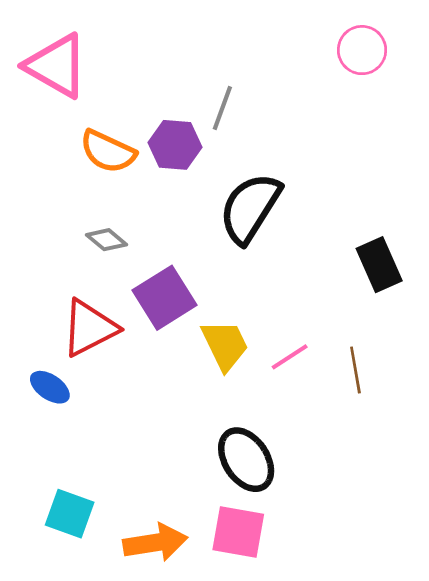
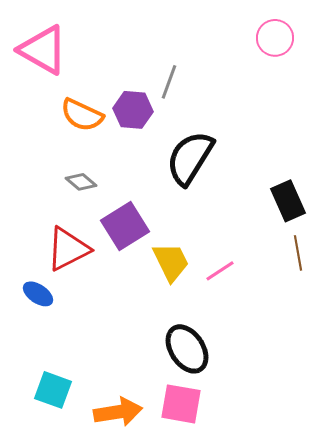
brown line: (355, 370) -> (298, 253), moved

